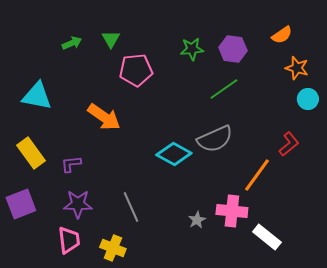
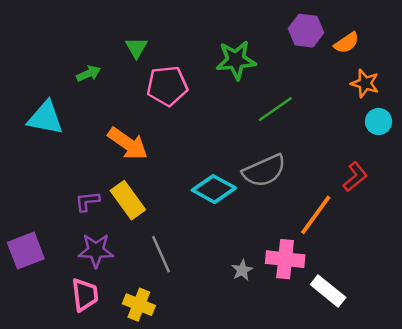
green arrow: (72, 43) -> (88, 74), moved
green star: (192, 49) -> (236, 60), size x1.4
purple hexagon: (233, 49) -> (306, 31), moved
yellow rectangle: (31, 153) -> (128, 200), moved

